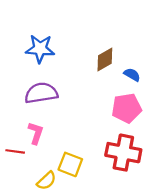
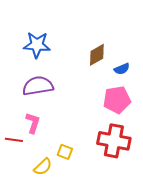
blue semicircle: (132, 75) -> (122, 69), turned 126
yellow square: (70, 164) -> (65, 152), size x0.7

